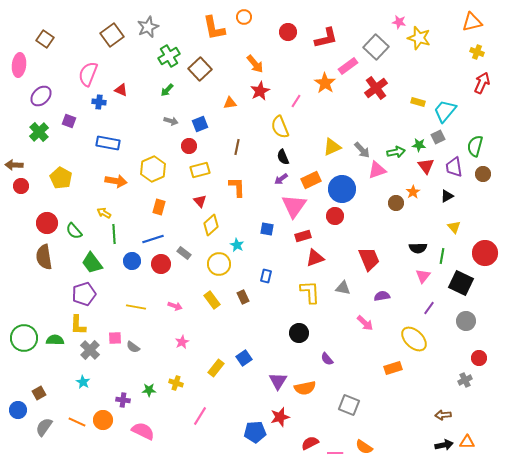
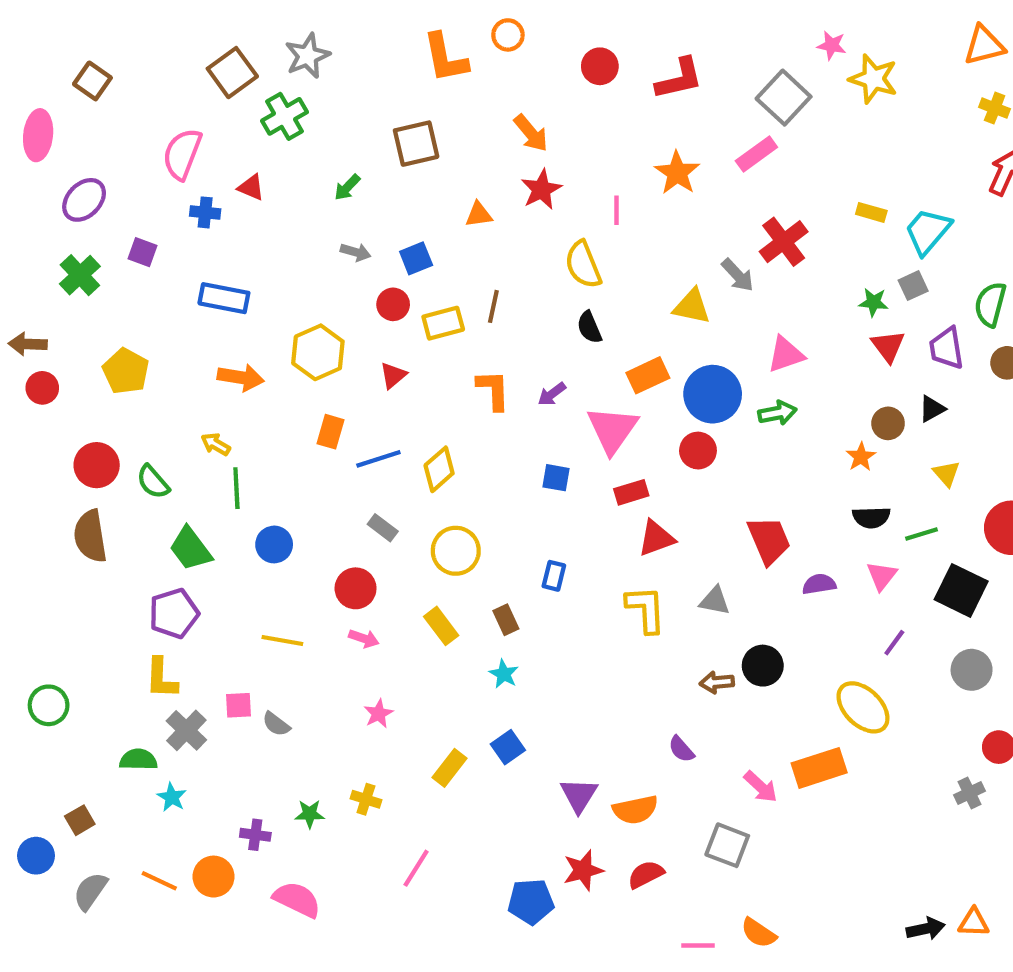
green cross: (169, 56) -> (285, 116), moved
pink rectangle: (348, 66) -> (756, 154), moved
brown square: (200, 69) -> (416, 144), turned 30
red cross: (376, 88) -> (784, 242), moved
pink line: (296, 101) -> (617, 210), turned -32
yellow triangle: (332, 147) -> (692, 306), turned 36
gray arrow: (362, 150) -> (738, 275), moved
green arrow: (396, 152) -> (777, 413), moved
yellow rectangle: (200, 170) -> (443, 323), moved
purple arrow: (281, 179) -> (552, 394), moved
orange star: (413, 192) -> (861, 457), moved
red triangle: (200, 201) -> (393, 375), moved, turned 32
brown circle: (396, 203) -> (888, 423), moved
blue line: (153, 239) -> (378, 459), moved
cyan star: (237, 245) -> (504, 674), moved
green line: (442, 256) -> (921, 534), turned 63
red circle: (161, 264) -> (356, 588), moved
purple semicircle: (382, 296) -> (819, 584), moved
pink arrow: (365, 323) -> (761, 787), moved
black circle: (299, 333) -> (763, 666), moved
green circle: (24, 338) -> (49, 705), size x0.7
green semicircle: (55, 340) -> (138, 760), moved
orange rectangle: (393, 368) -> (819, 768), size x1.4
brown arrow: (443, 415) -> (717, 682), moved
red semicircle: (310, 443) -> (646, 874), moved

